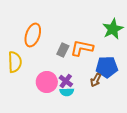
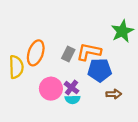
orange ellipse: (33, 35) -> (36, 53), moved
blue pentagon: (107, 67) -> (100, 70), moved
brown arrow: (96, 80) -> (114, 94), moved, turned -120

